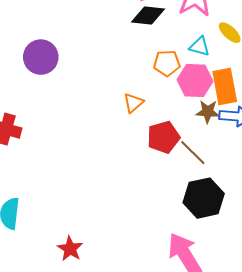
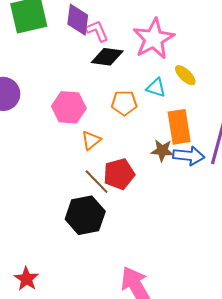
pink hexagon: (195, 81) -> (69, 107), moved
brown line: (193, 153) -> (97, 182), moved
black hexagon: (204, 198) -> (85, 215), moved

